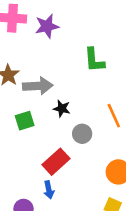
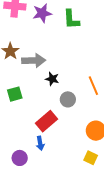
green L-shape: (94, 60) -> (71, 19), moved
green square: (25, 121) -> (15, 94), moved

